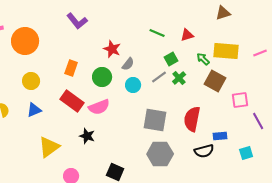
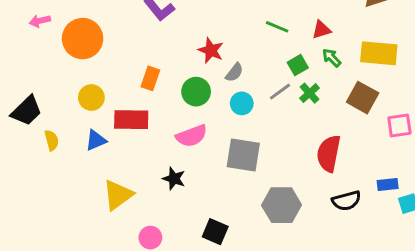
green arrow: (203, 59) -> (332, 58), moved
red rectangle: (72, 101) -> (131, 120), moved, turned -35
gray square: (155, 120) -> (243, 155), moved
blue rectangle: (220, 136) -> (388, 184), moved

